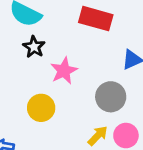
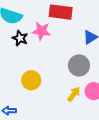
pink star: (64, 71) -> (41, 31), moved, turned -30

